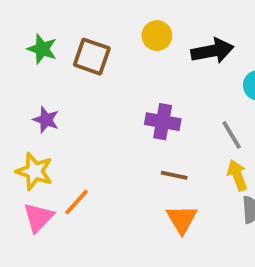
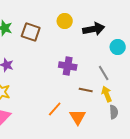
brown line: (174, 175) -> (86, 90), moved
orange line: (77, 202) -> (55, 109), moved

